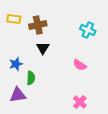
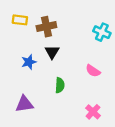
blue star: (16, 64) -> (29, 62), moved
green semicircle: (31, 78) -> (60, 85), moved

